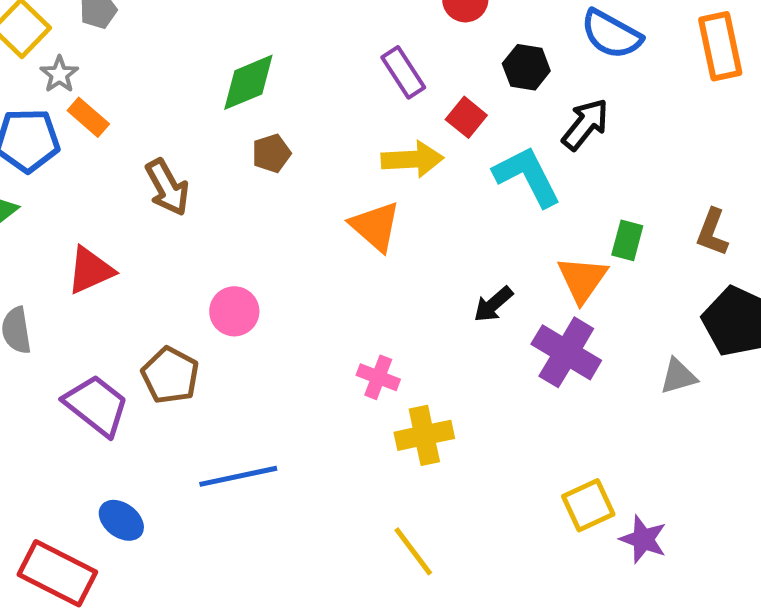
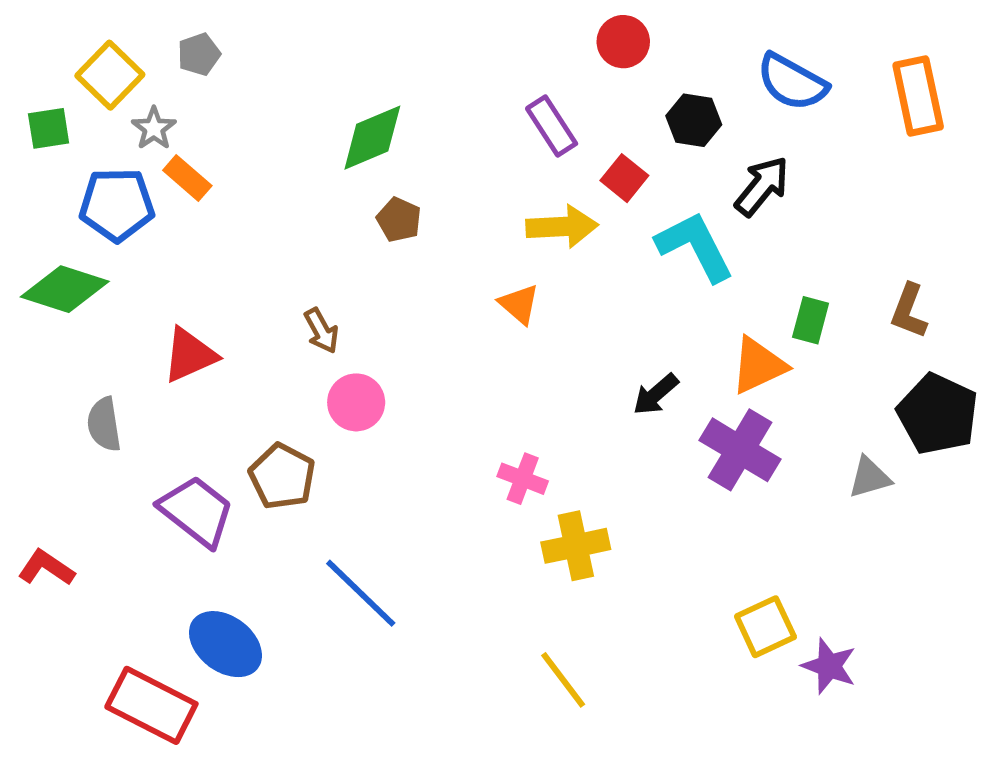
brown pentagon: (271, 153) -> (399, 220), turned -30
brown arrow: (167, 187) -> (321, 331), moved, size x0.7
orange triangle: (375, 226) -> (519, 304), size x0.7
orange triangle: (582, 279) -> (759, 365), turned 30
blue line: (238, 476) -> (361, 593), turned 56
blue ellipse: (121, 520) -> (225, 644), size x1.4

